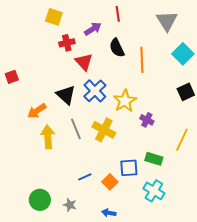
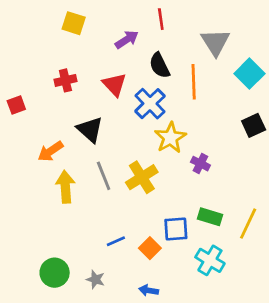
gray triangle: (167, 21) -> (215, 42), moved
red cross: (67, 43) -> (65, 80), moved
blue cross: (95, 91) -> (150, 104), moved
yellow cross: (104, 130) -> (142, 177), turned 30
yellow line: (182, 140) -> (248, 224), moved

